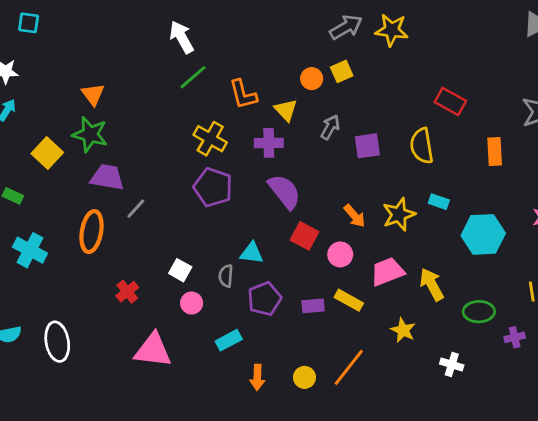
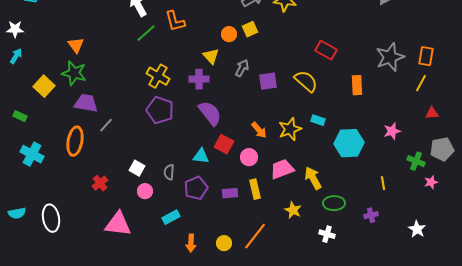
orange L-shape: (243, 94) -> (175, 21), moved
yellow semicircle: (422, 146) -> (306, 81), turned 140
cyan triangle: (252, 253) -> (201, 156), moved
yellow rectangle: (349, 300) -> (255, 189), turned 48
green ellipse: (479, 312) -> (334, 203), moved

